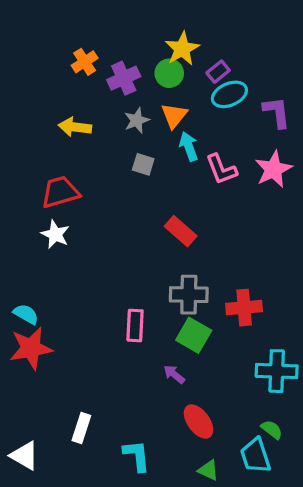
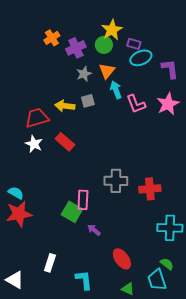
purple rectangle: (218, 72) -> (134, 44), turned 56
yellow arrow: (75, 127) -> (65, 106), moved
gray square: (143, 164) -> (88, 101), turned -32
red rectangle: (181, 231) -> (65, 142), moved
green square: (194, 335) -> (72, 212), moved
purple arrow: (174, 374) -> (94, 230), moved

